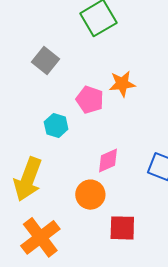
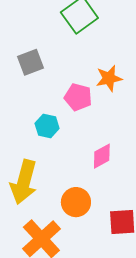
gray square: (45, 61) -> (31, 62), turned 36
orange circle: (90, 195) -> (76, 202), moved

